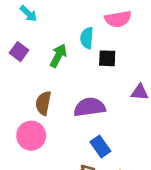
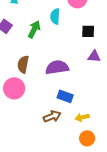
black square: (107, 58) -> (88, 31), moved
blue rectangle: (100, 147) -> (65, 96), turned -35

